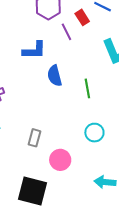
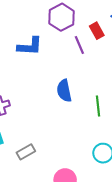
blue L-shape: (34, 50) -> (30, 46), moved
gray rectangle: (35, 138) -> (26, 152), moved, turned 42

